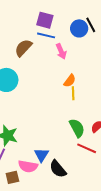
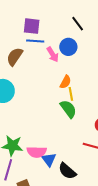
blue circle: (79, 28) -> (68, 47), moved
green semicircle: (77, 128) -> (68, 109), moved
pink semicircle: (28, 166) -> (37, 152), moved

